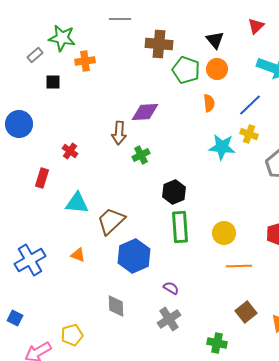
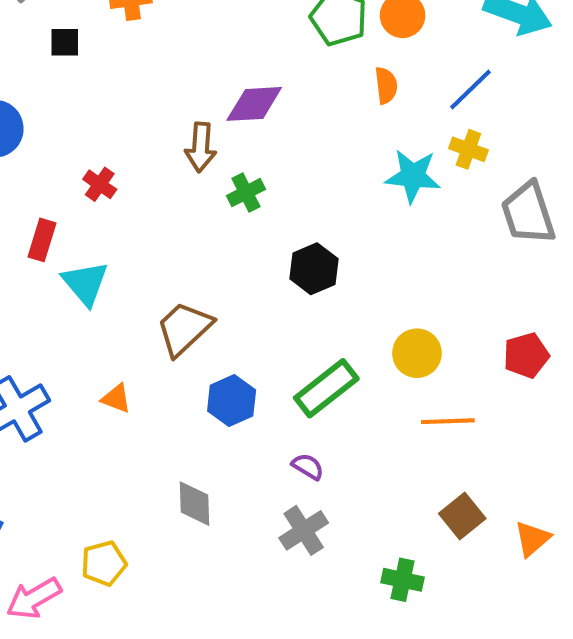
cyan triangle: (77, 203) -> (85, 283), moved, turned 45
green rectangle: (180, 227) -> (326, 388), moved, turned 56
blue hexagon: (134, 256) -> (232, 401), size x0.7

